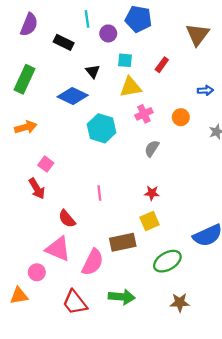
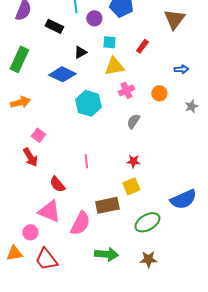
black triangle: (93, 71) -> (80, 52), turned 40
red trapezoid: (75, 302) -> (46, 259), moved
brown star: (180, 302) -> (148, 259), moved

